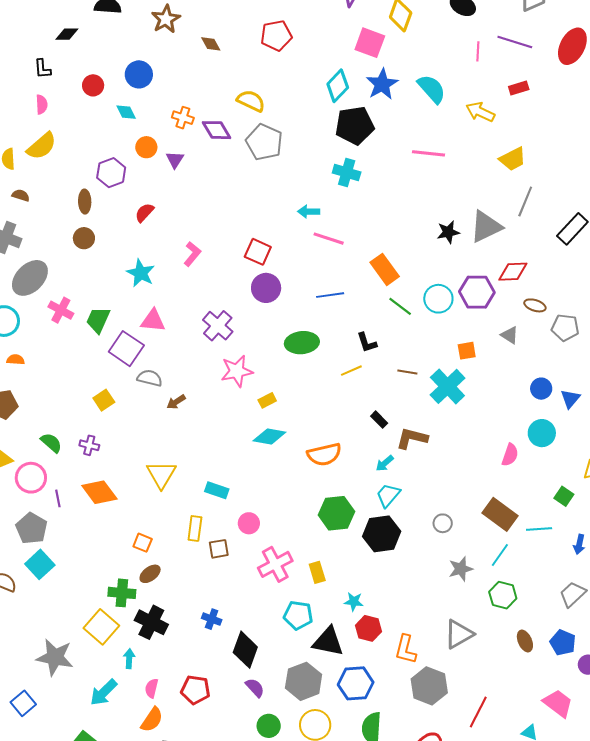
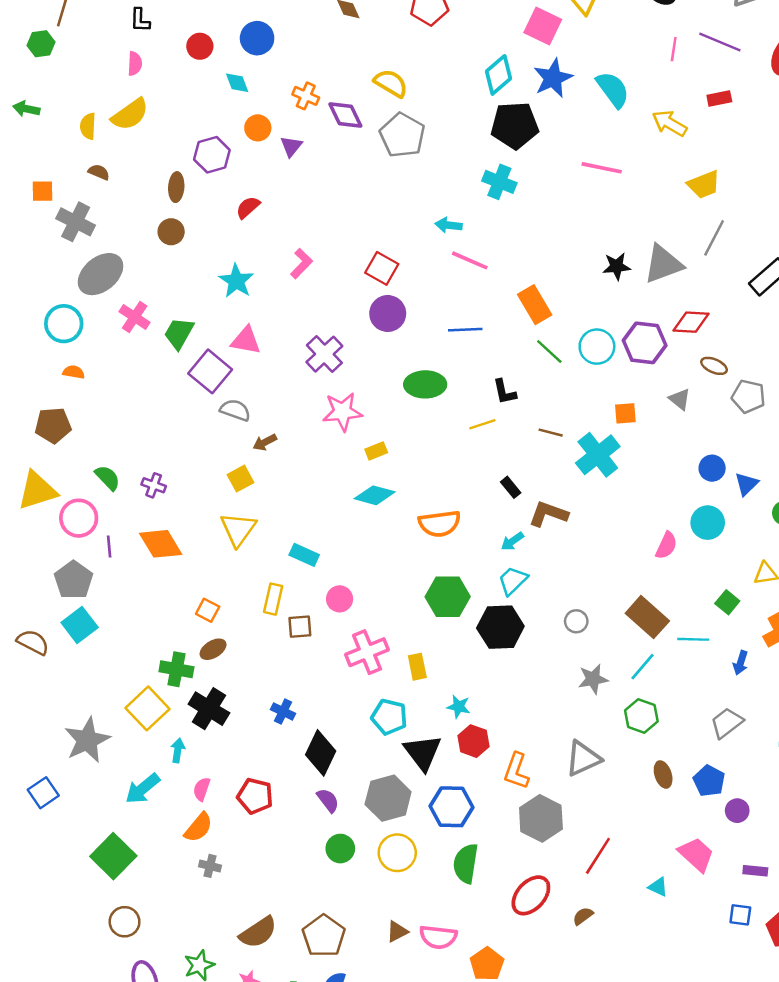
yellow square: (104, 400) -> (240, 479), moved
black triangle: (328, 642) -> (423, 752), turned 36
gray star: (55, 657) -> (87, 740), turned 30

